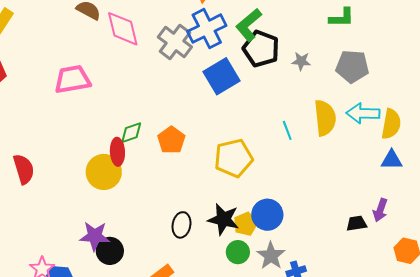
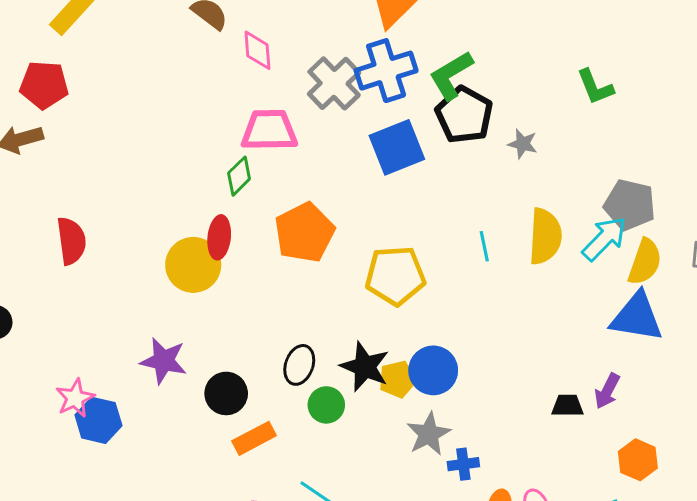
green L-shape: (342, 18) -> (595, 87), turned 60
pink diamond: (123, 29) -> (257, 50), size x0.7
gray pentagon: (352, 66) -> (630, 205), moved
pink trapezoid: (72, 79) -> (269, 130), moved
cyan arrow: (363, 113) -> (604, 239), turned 124
green diamond: (131, 133) -> (239, 176), moved, turned -35
orange pentagon: (171, 140) -> (304, 233), size x1.4
blue triangle: (392, 160) -> (637, 317), size x1.6
black circle: (110, 251) -> (226, 393), moved
green circle: (238, 252) -> (326, 405), moved

